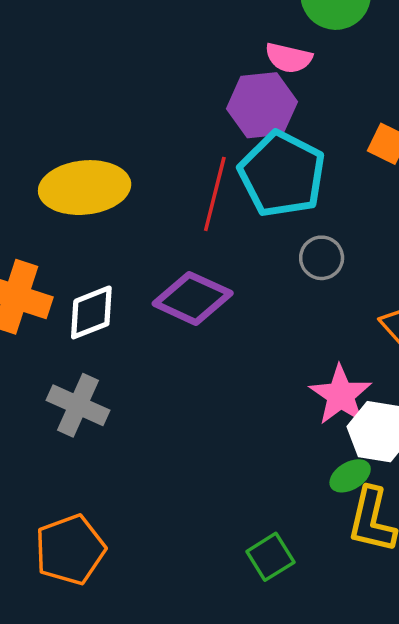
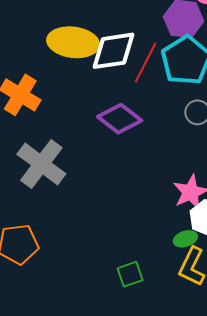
white diamond: (91, 312) -> (113, 51), moved, size x1.4
gray cross: (78, 405) -> (41, 164), size x1.4

